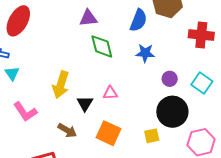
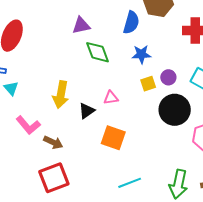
black triangle: (85, 103) -> (87, 111), turned 30
brown arrow: (67, 130) -> (53, 142), moved
yellow square: (152, 136) -> (148, 84), moved

